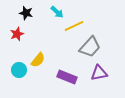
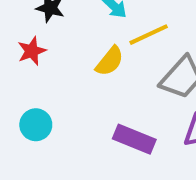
yellow semicircle: (38, 60) -> (110, 61), moved

